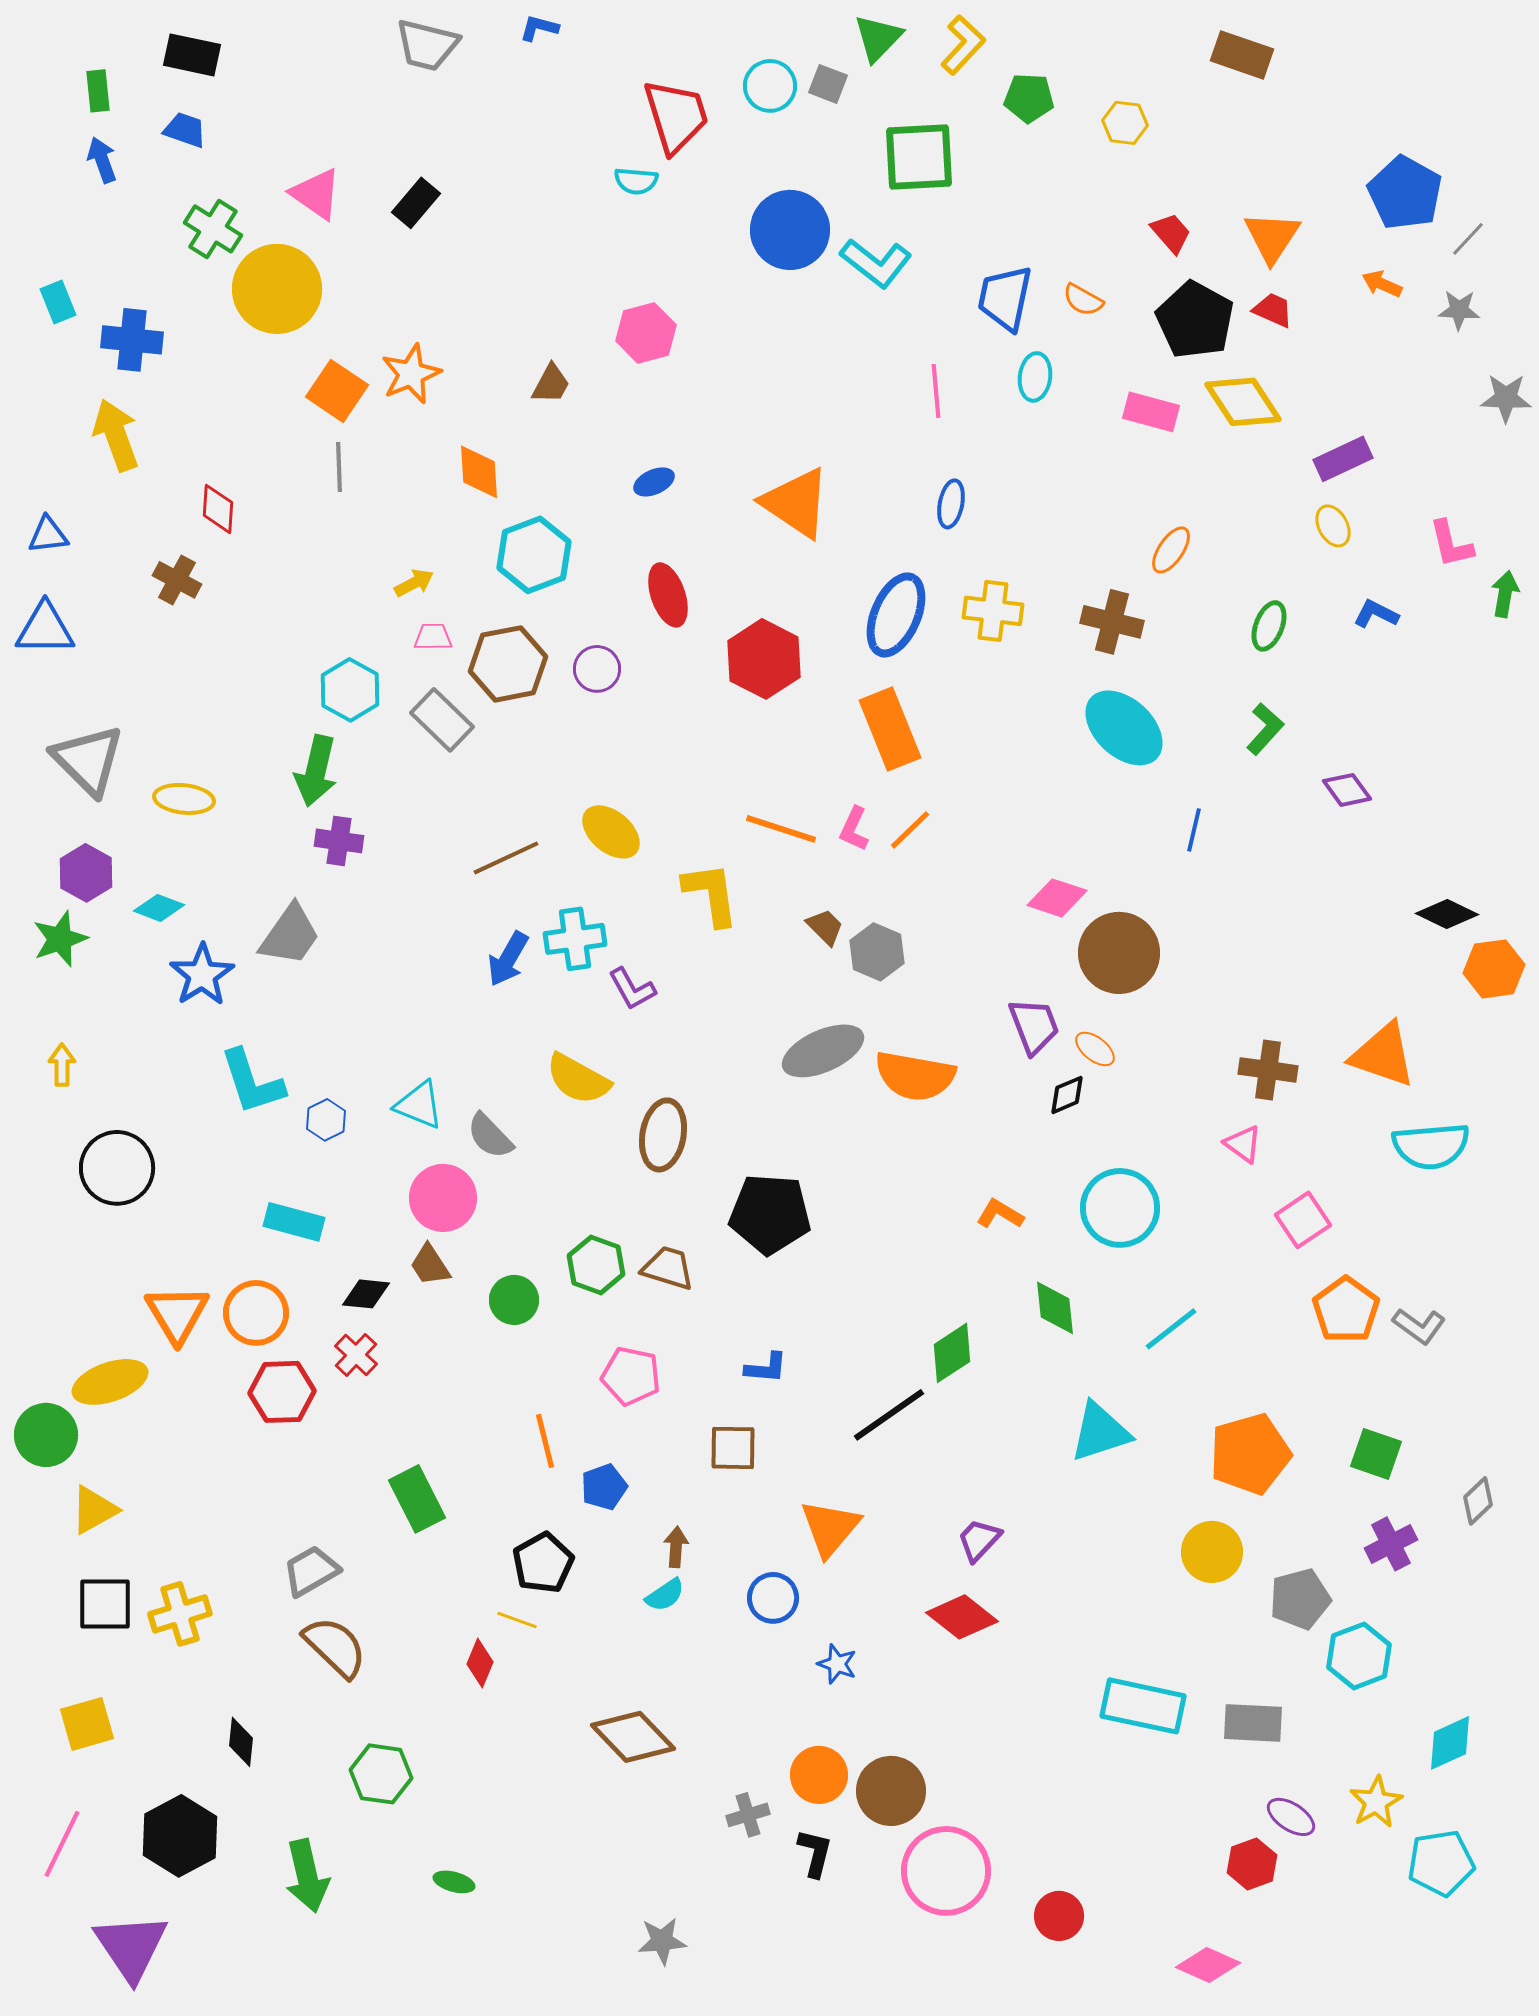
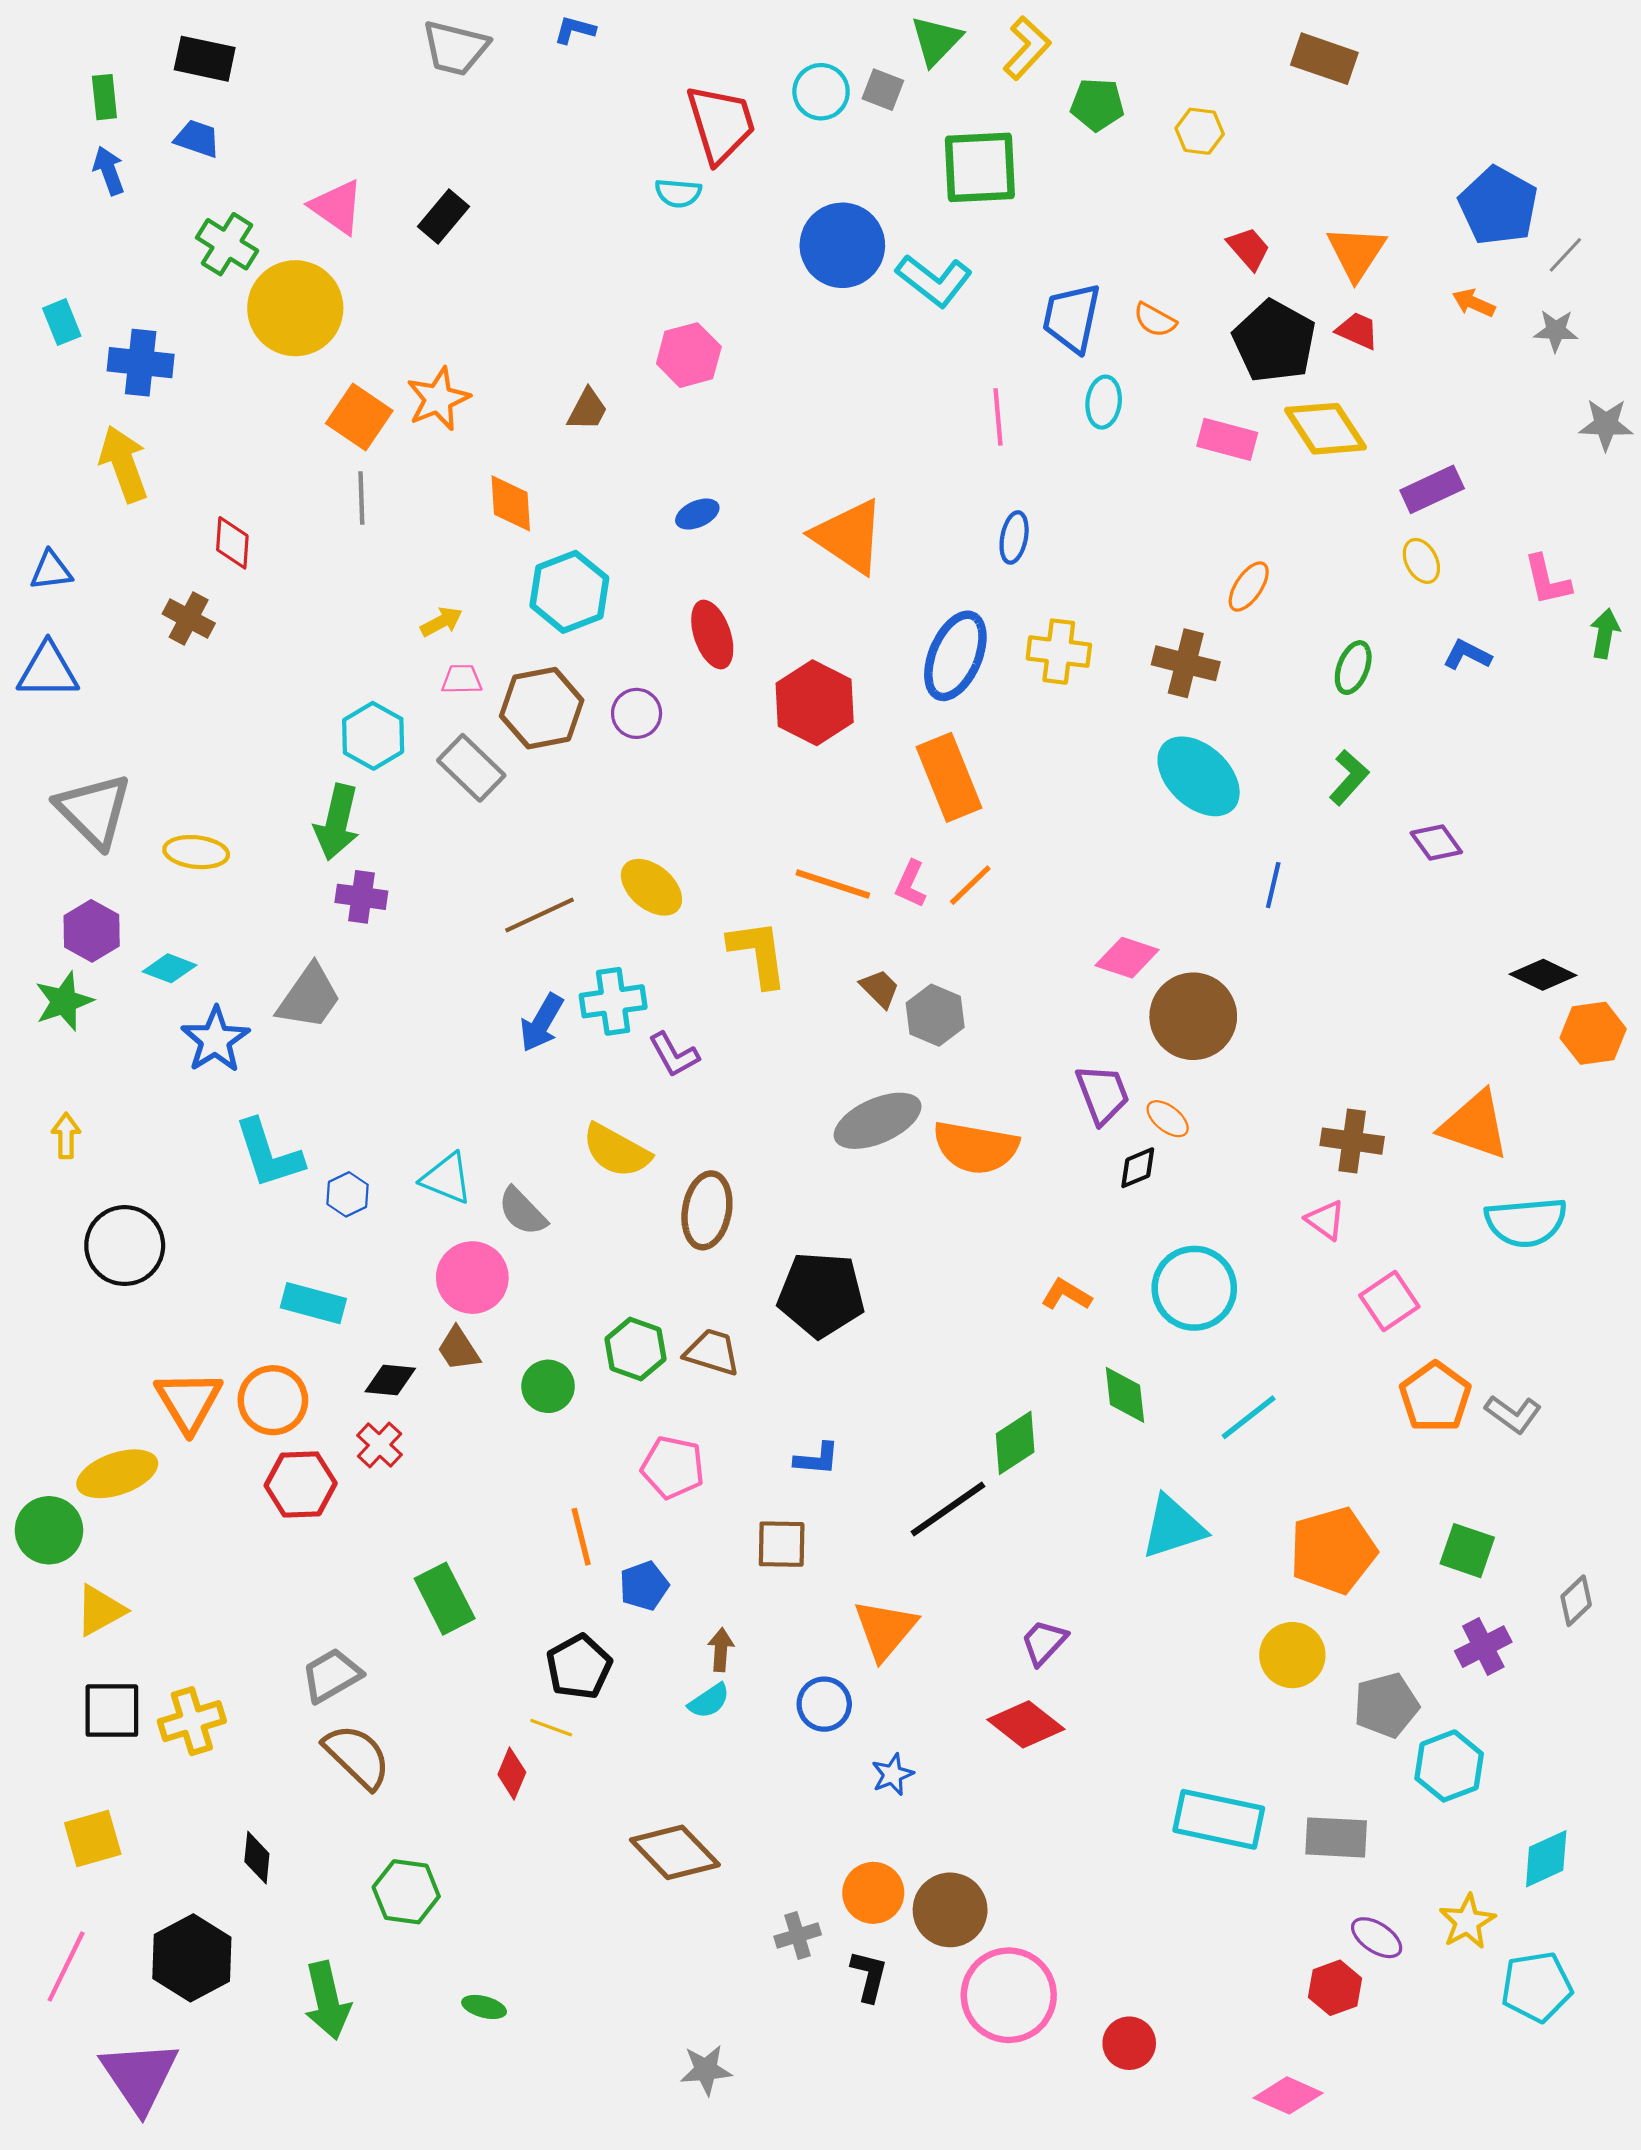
blue star: (837, 1664) -> (892, 1774), turned 30

